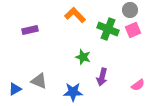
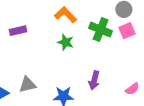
green star: (83, 57) -> (66, 42), moved
gray triangle: (39, 81) -> (27, 85), turned -36

